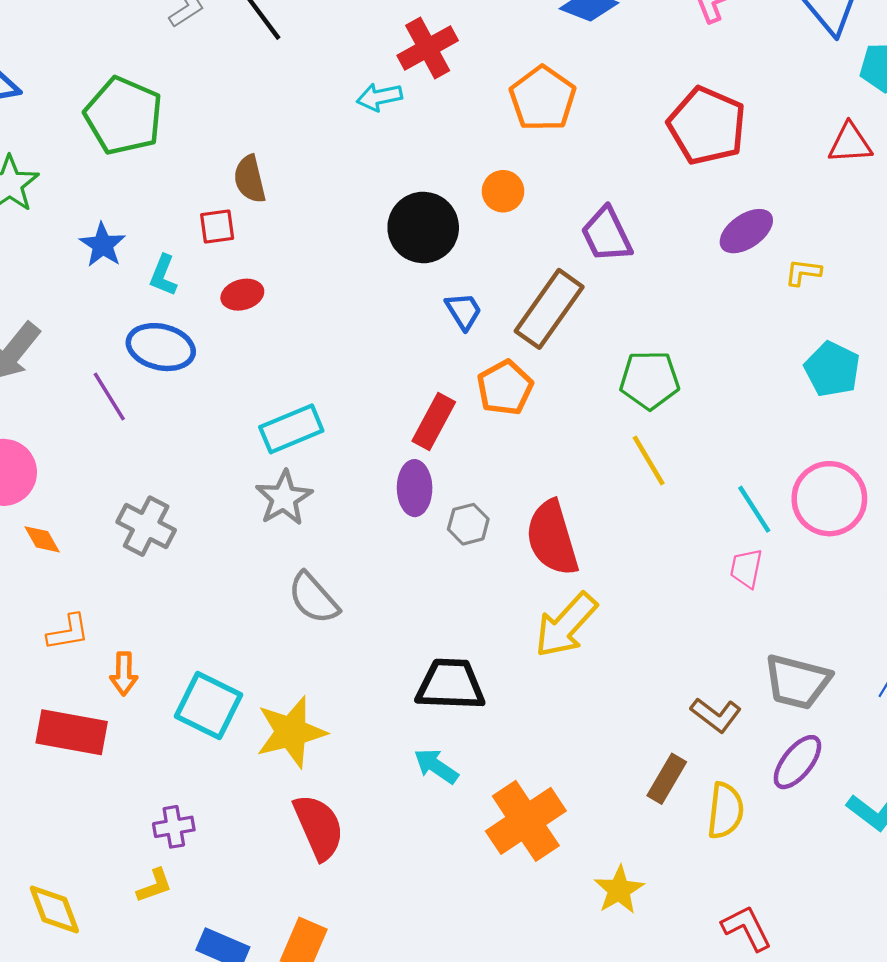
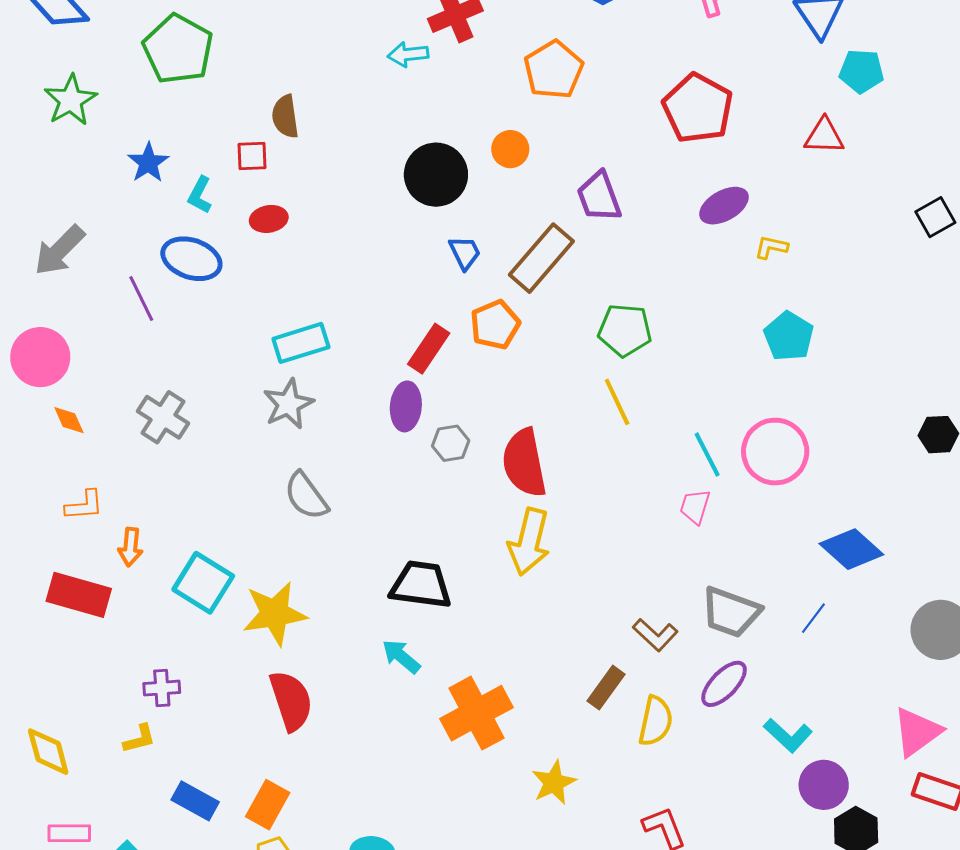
yellow arrow: (566, 625) -> (529, 542), turned -34

